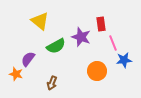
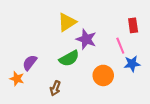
yellow triangle: (40, 21) -> (67, 22), moved, turned 48
red rectangle: (101, 24) -> (133, 25), moved
green semicircle: (56, 46) -> (69, 58), moved

